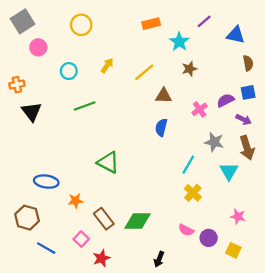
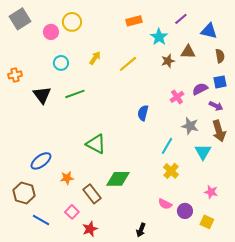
pink circle: (38, 47) -> (51, 32), moved
brown triangle: (163, 96) -> (188, 52), moved
black triangle: (32, 112) -> (42, 95), moved
blue ellipse: (46, 182) -> (41, 161), turned -45
green diamond: (138, 221) -> (118, 179), moved

